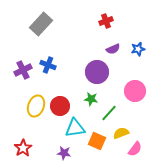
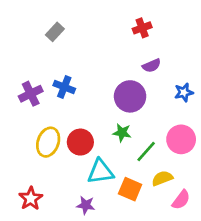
gray rectangle: (41, 24) -> (55, 32), size x0.6
blue star: (138, 49) -> (184, 92), moved
pink circle: (135, 91) -> (181, 139), moved

